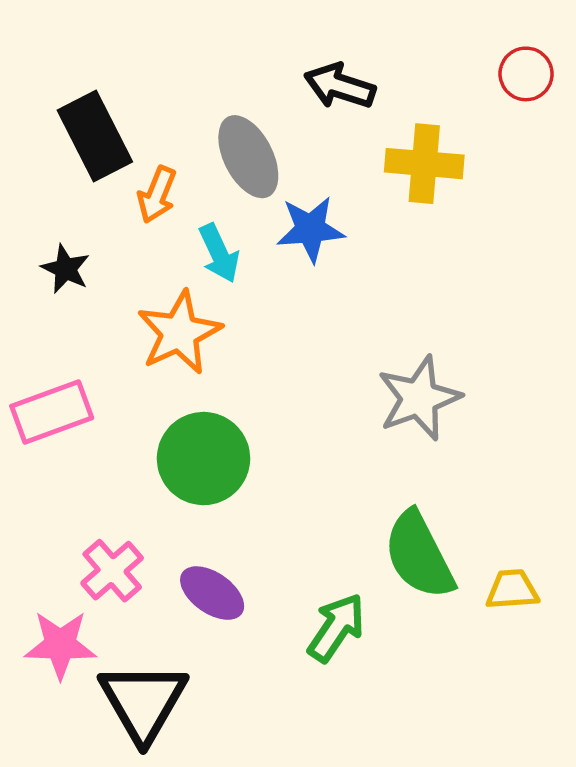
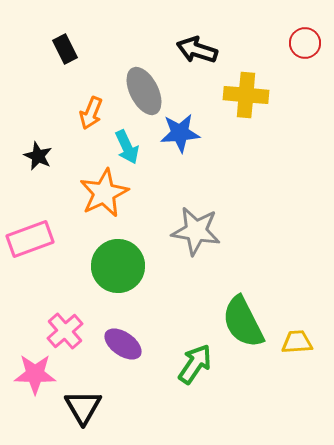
black rectangle: (95, 136) -> (65, 49), moved, size x0.6
gray star: (419, 398) -> (196, 231), moved, turned 30
black triangle: (143, 702) -> (83, 407), size x0.7

